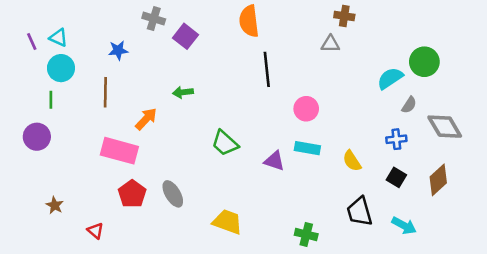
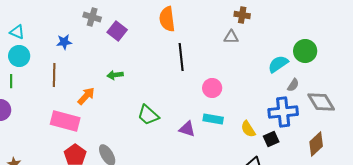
blue cross: (396, 139) -> (283, 112), size x1.8
black square: (396, 177) -> (271, 139), moved, turned 35

